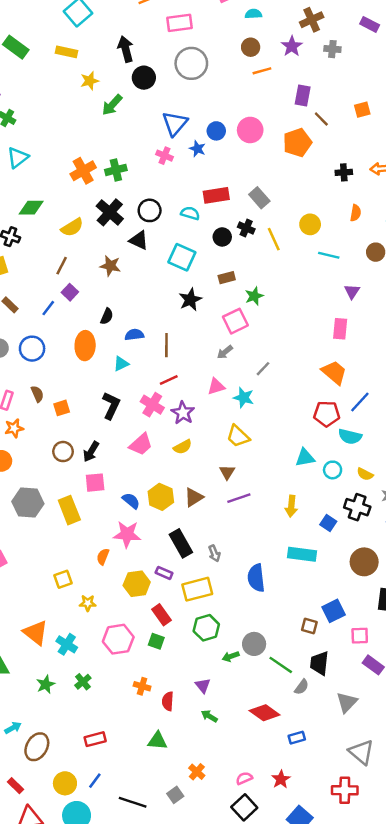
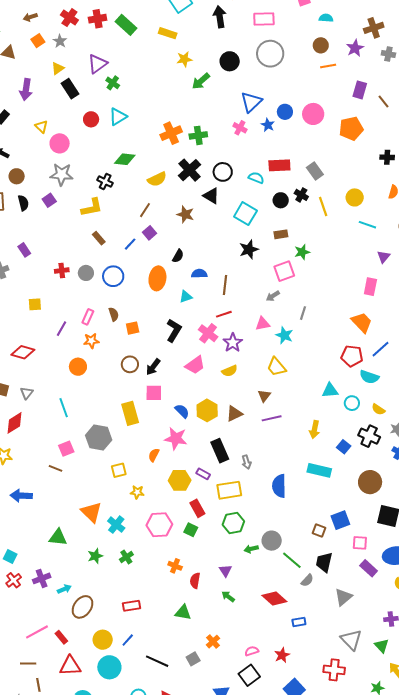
black arrow: (126, 49) -> (220, 17), moved
brown line: (321, 119) -> (383, 101), moved
gray line: (263, 369) -> (303, 313), turned -32
gray hexagon: (28, 503) -> (99, 438), moved

